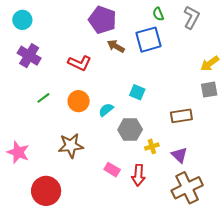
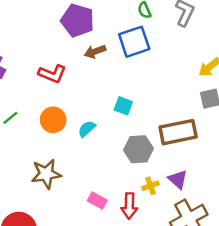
brown arrow: (116, 46) -> (95, 51), turned -48
brown rectangle: (181, 116) -> (178, 132), size x1.4
gray hexagon: (130, 130) -> (138, 149), moved
yellow cross: (152, 146) -> (150, 186), moved

